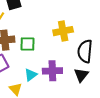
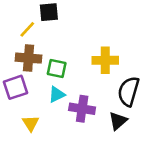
cyan triangle: (31, 75) -> (57, 95), moved

